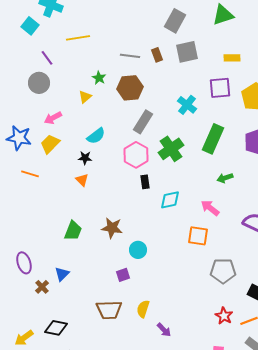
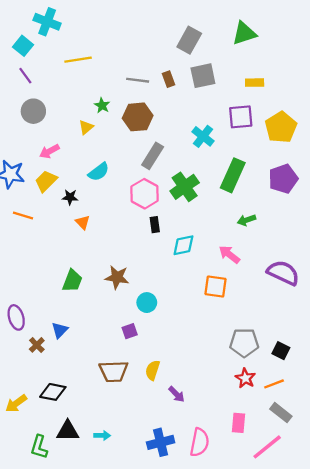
purple line: (47, 58) -> (25, 76), moved
black star: (85, 158) -> (70, 197), moved
gray pentagon: (223, 271) -> (244, 343), moved

